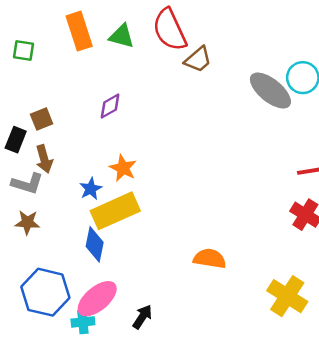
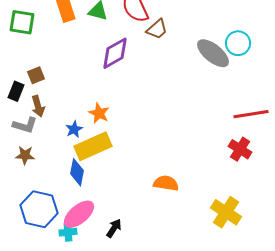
green square: (23, 50) -> (22, 22), size x1.5
purple diamond: (110, 106) -> (115, 53), moved, size x1.6

